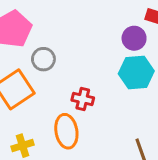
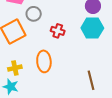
red cross: (83, 99) -> (58, 31), moved

